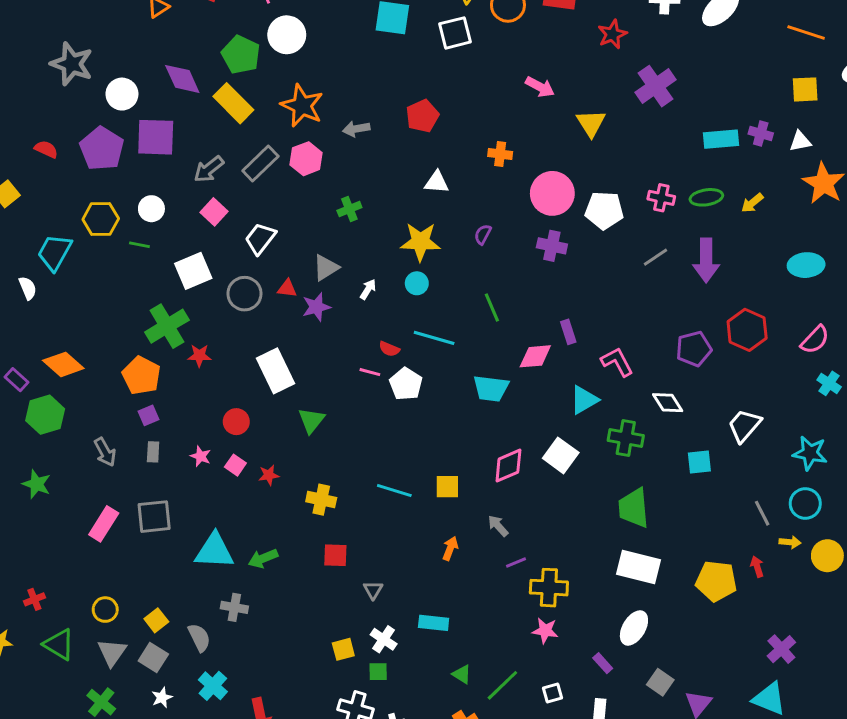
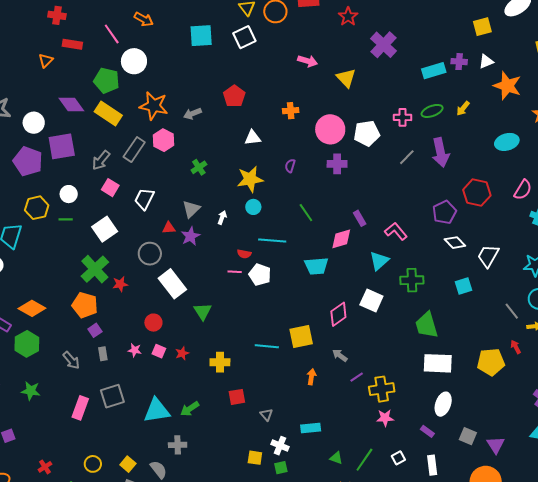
gray circle: (244, 294) -> (150, 254), moved
white diamond: (668, 403) -> (455, 243), moved
yellow square: (447, 487) -> (301, 336), size x1.4
yellow square: (343, 649) -> (255, 458), turned 35

